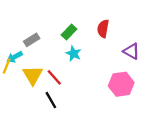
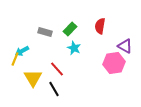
gray rectangle: (32, 40) -> (45, 32), moved, turned 48
yellow triangle: (33, 75) -> (33, 78), moved
pink hexagon: (121, 84) -> (114, 63), moved

